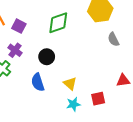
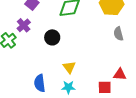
blue semicircle: (38, 82) -> (40, 83), moved
red square: (98, 99) -> (105, 87), moved

